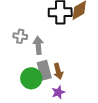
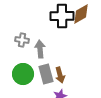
green circle: (31, 78) -> (23, 74), moved

